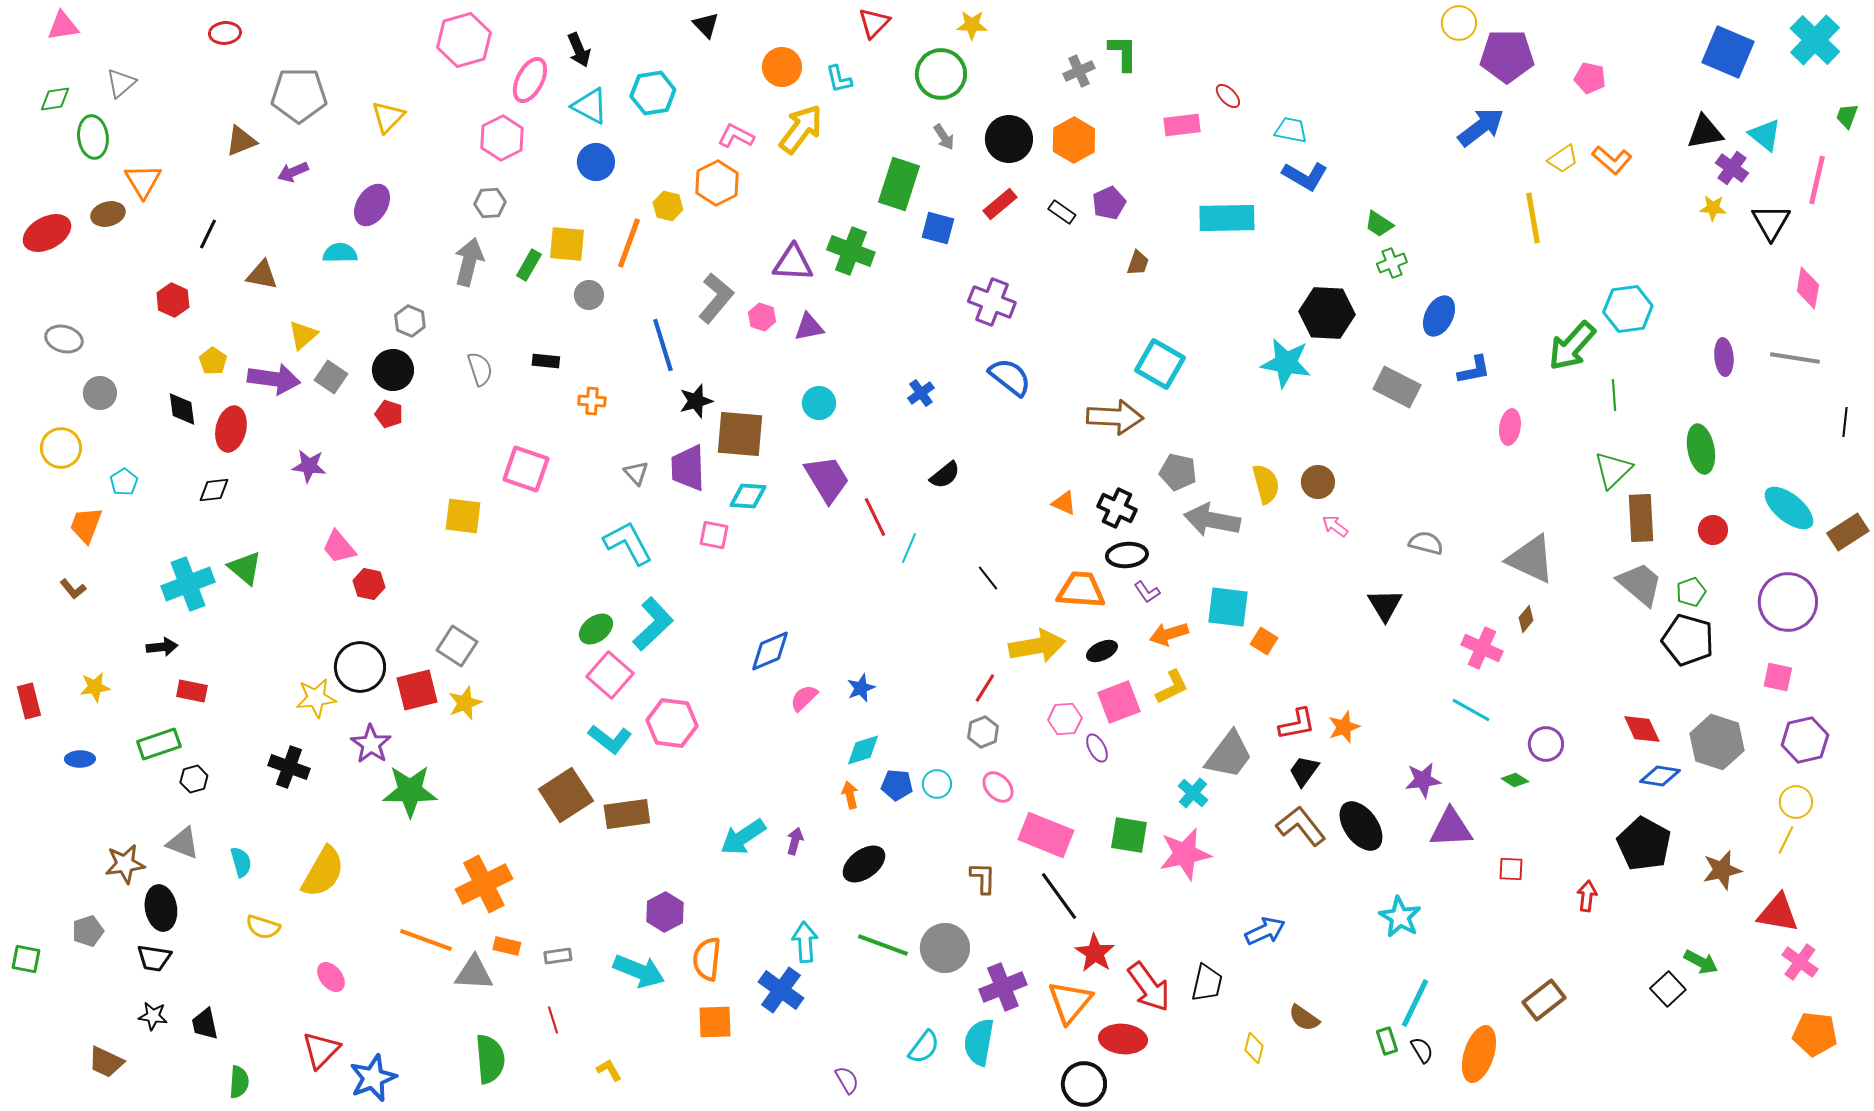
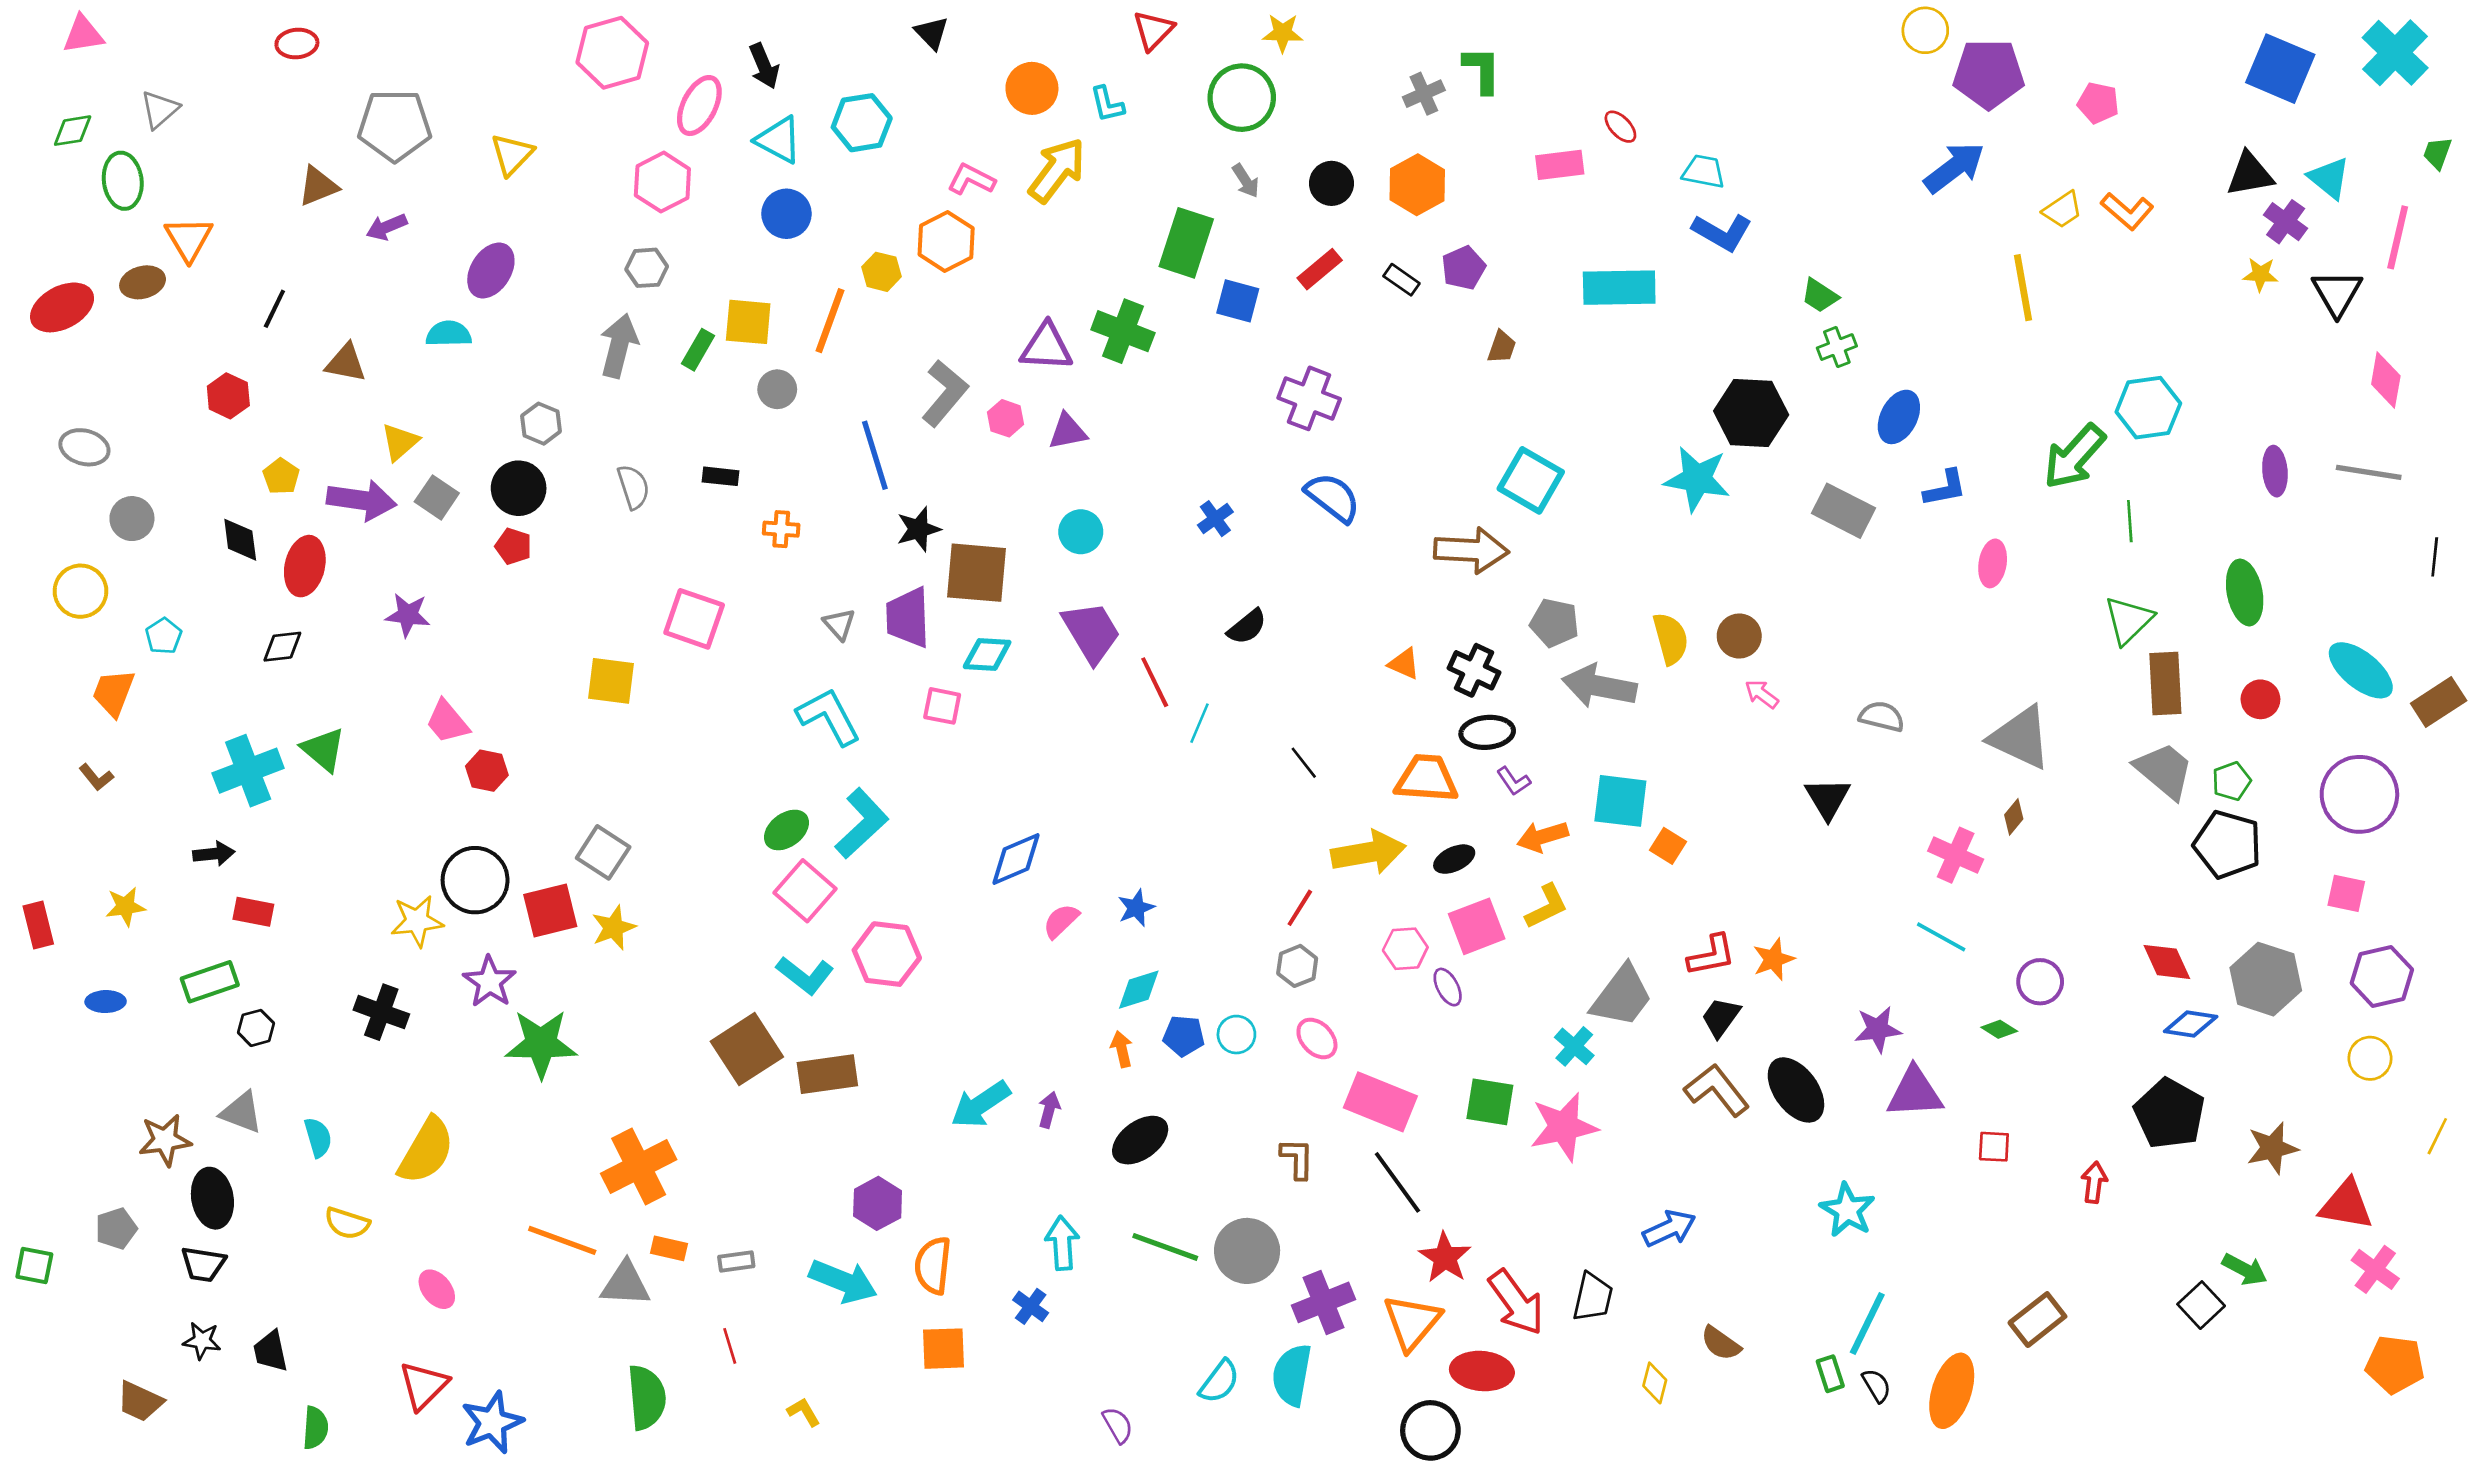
black circle: (1009, 139) -> (1331, 183), size x0.7
yellow line: (1786, 840) -> (2437, 1136), moved
blue cross: (781, 990) -> (1031, 1306), size x0.6

